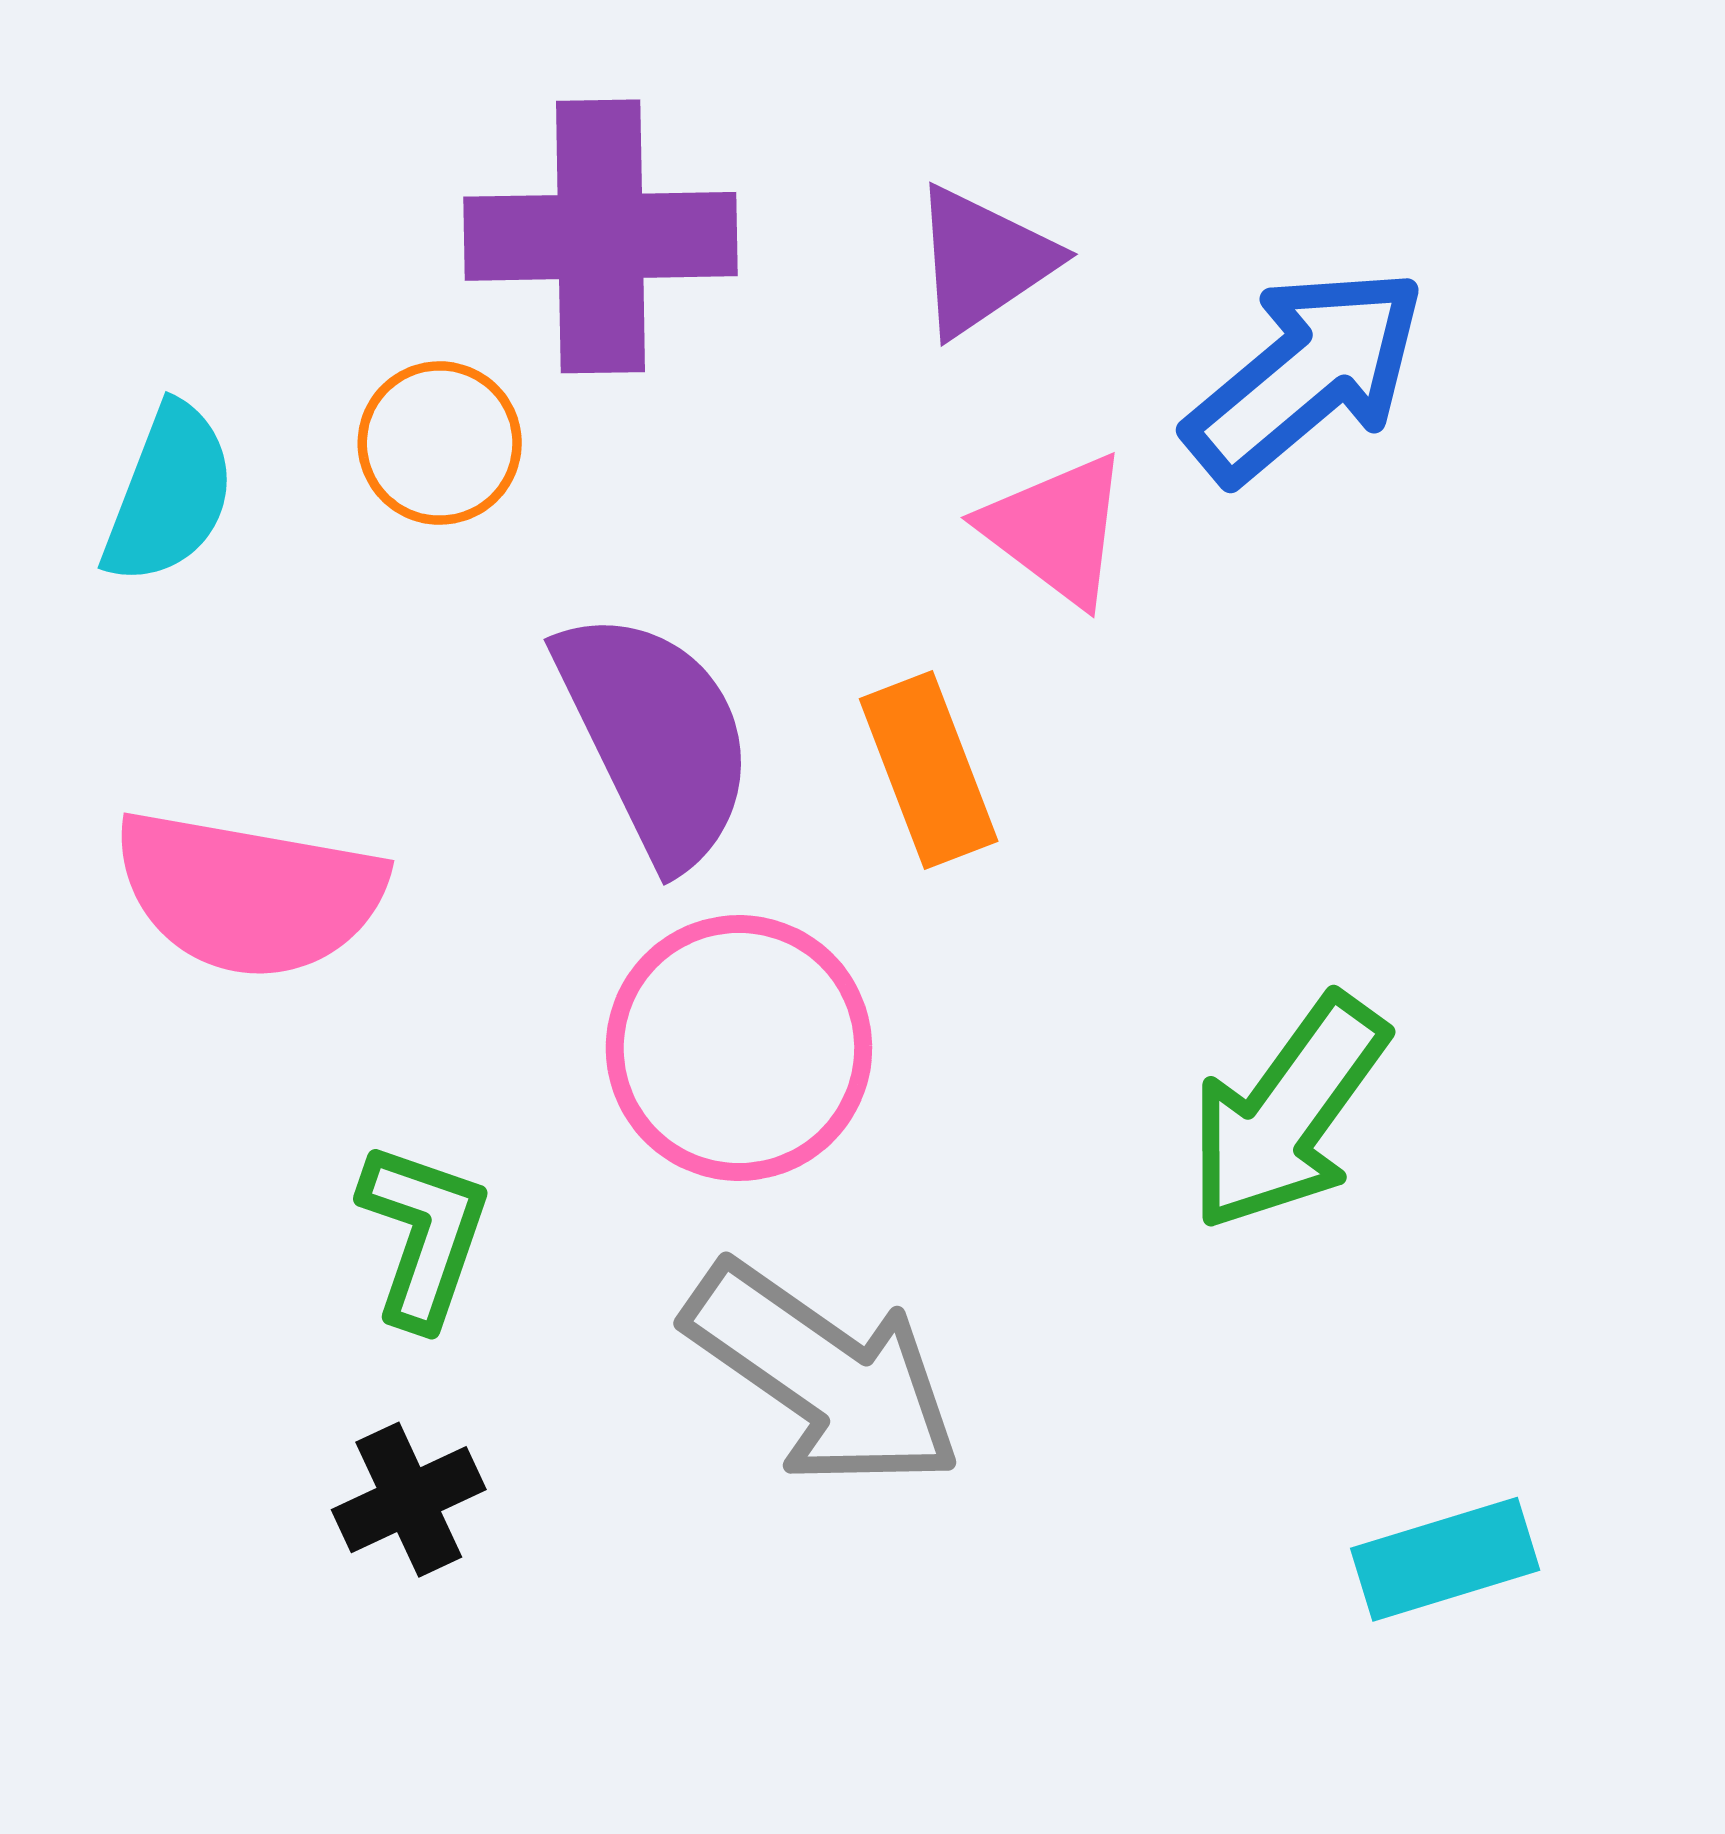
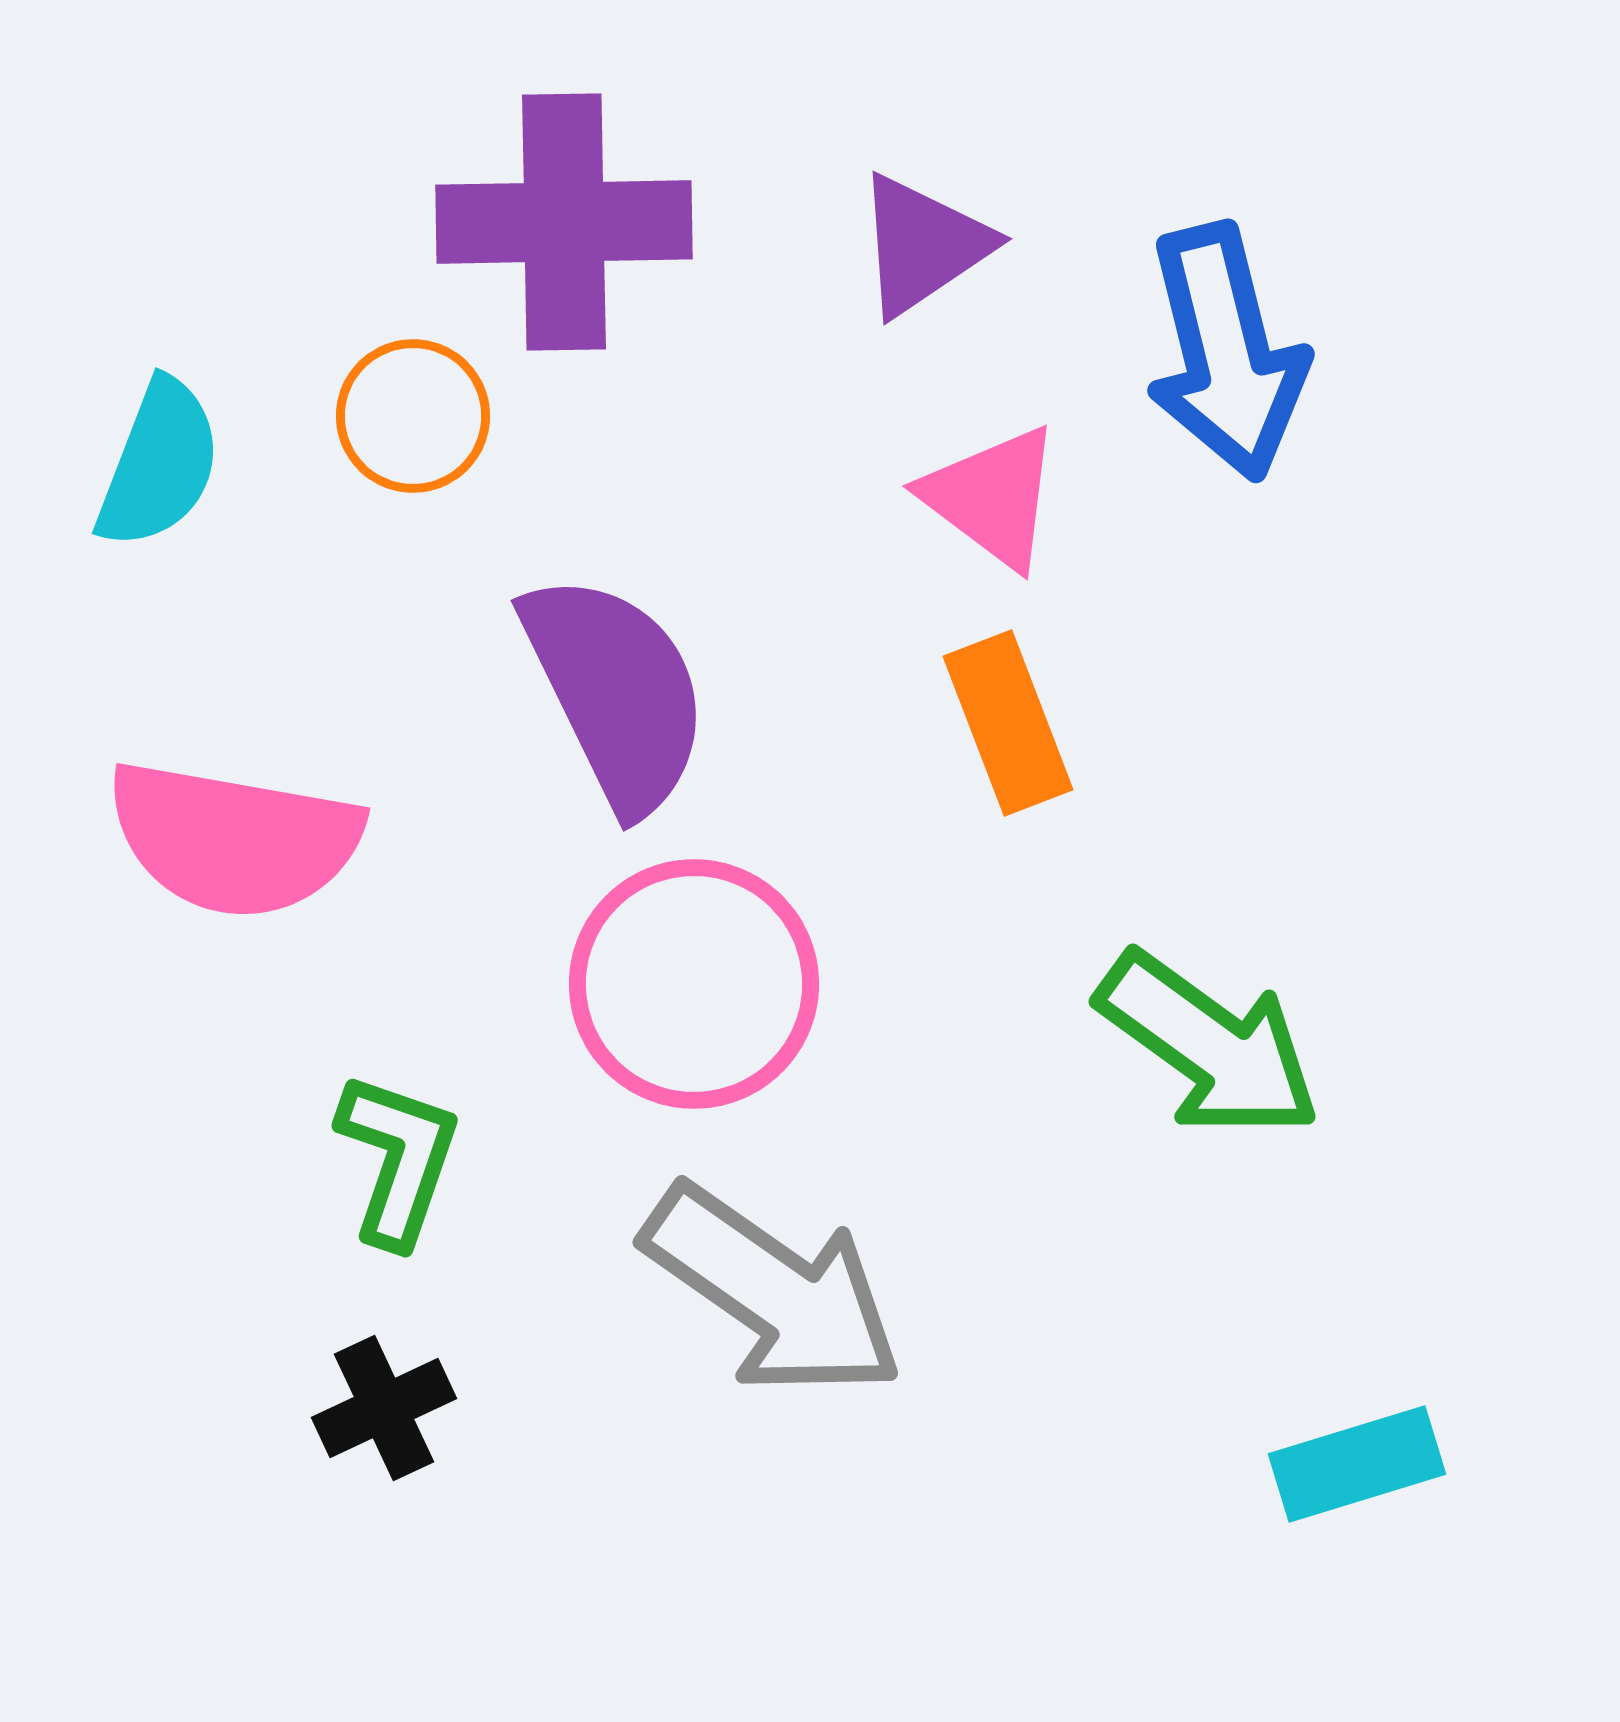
blue arrow: (1306, 375) -> (1226, 352), turned 116
orange rectangle: (929, 770) -> (1008, 723), moved
green arrow: (1287, 1113) -> (1209, 1045), turned -90

